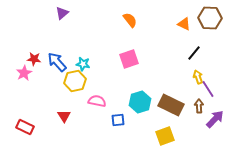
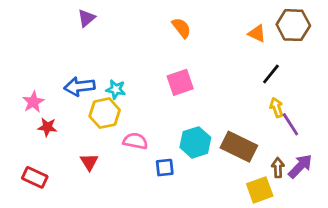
red star: (34, 59) -> (47, 127), moved
blue arrow: (57, 62) -> (79, 87), turned -55
brown arrow: (199, 106) -> (278, 168), moved
yellow square: (165, 136) -> (260, 190), moved

